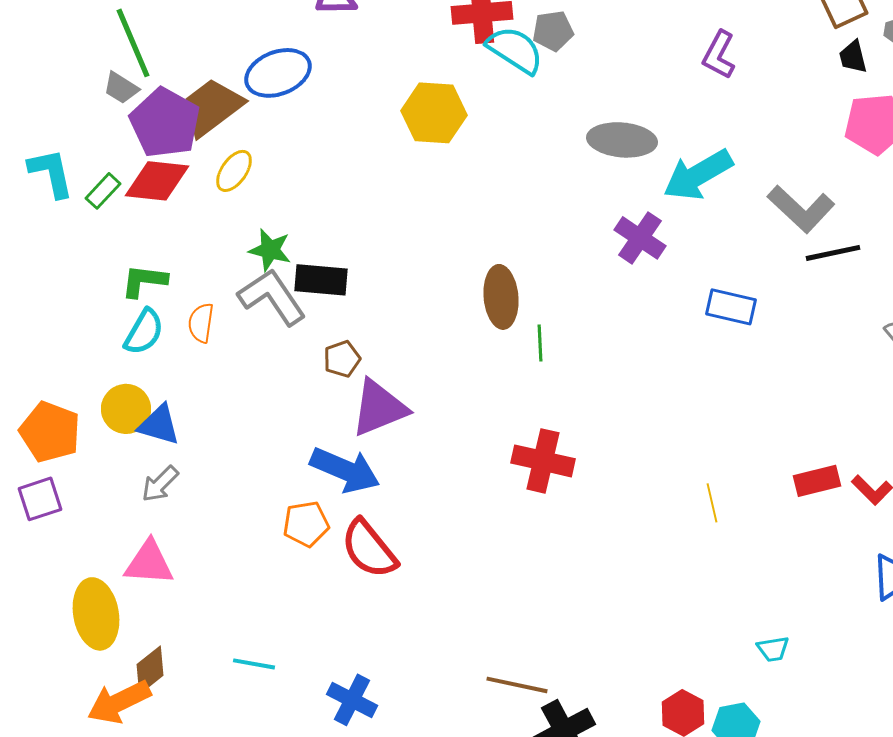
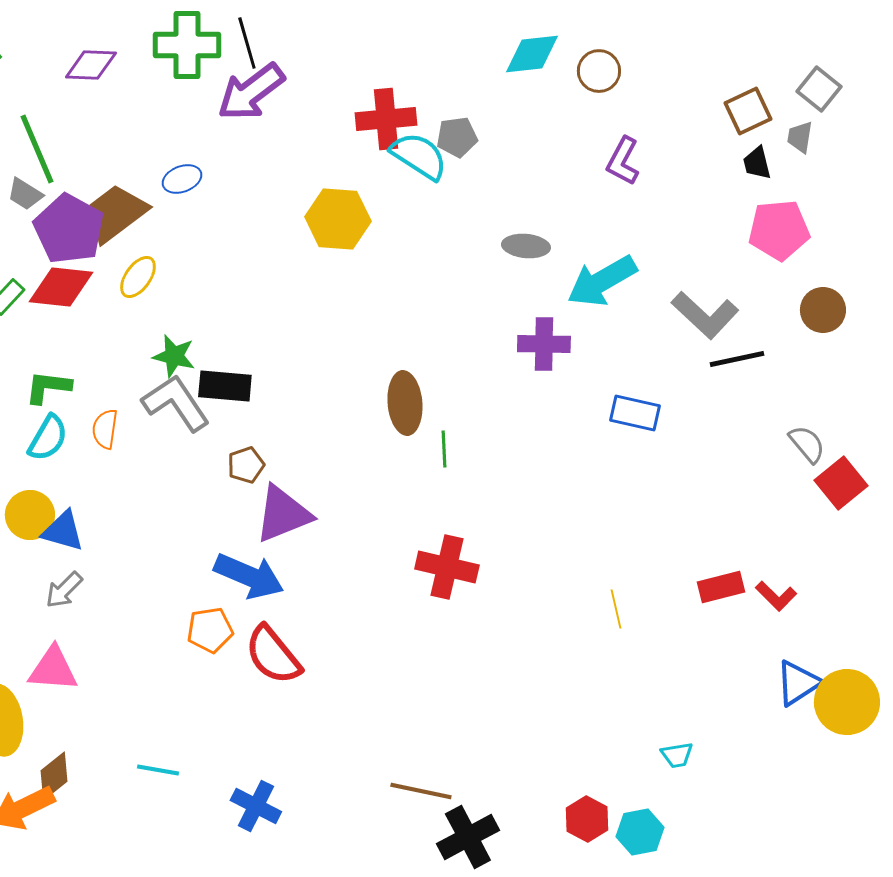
blue ellipse: (278, 73) -> (182, 179), size x0.6
gray ellipse: (622, 140) -> (526, 246), size x0.7
purple cross: (640, 238) -> (544, 344), turned -33

